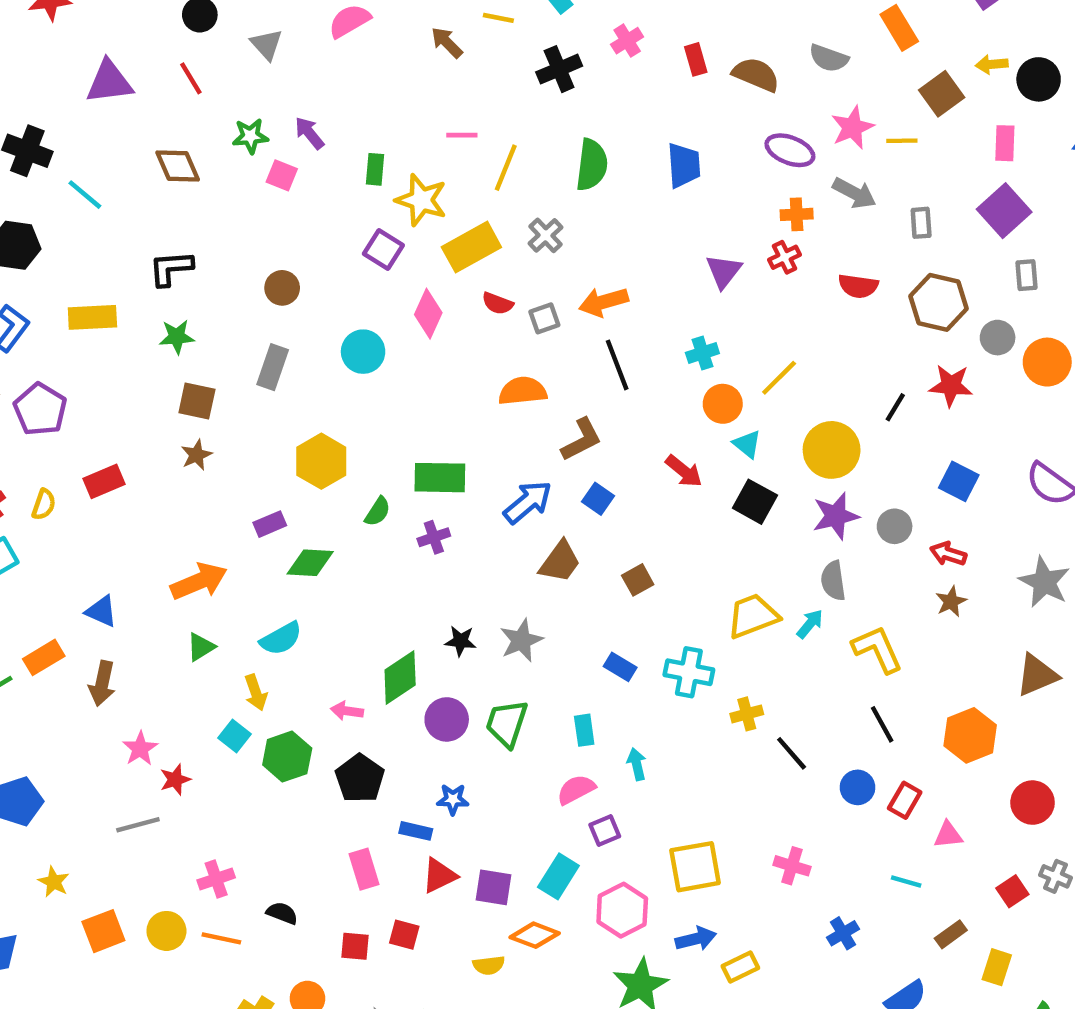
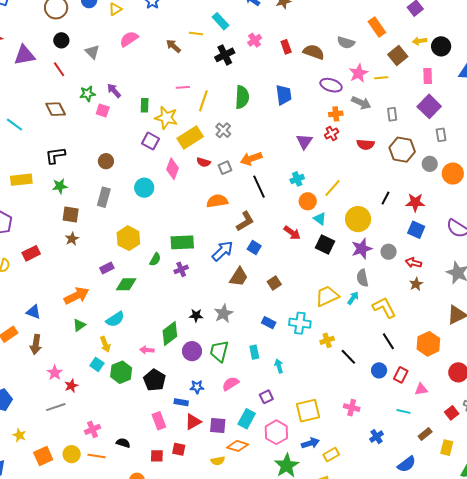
purple triangle: (109, 82) -> (24, 55), moved
red star: (951, 386) -> (415, 202), moved
pink semicircle: (576, 789) -> (231, 384), moved

